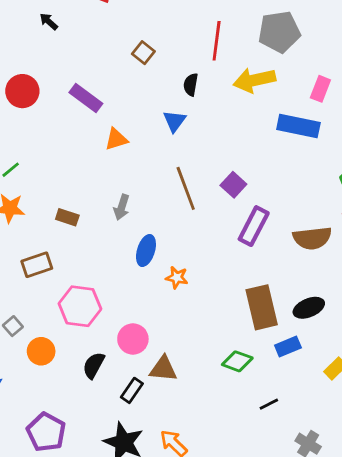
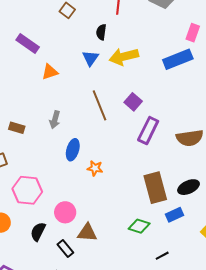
yellow arrow: (254, 80) -> (124, 57), moved
blue rectangle: (298, 126) -> (178, 59), turned -32
black rectangle: (132, 390) -> (65, 249), turned -72

